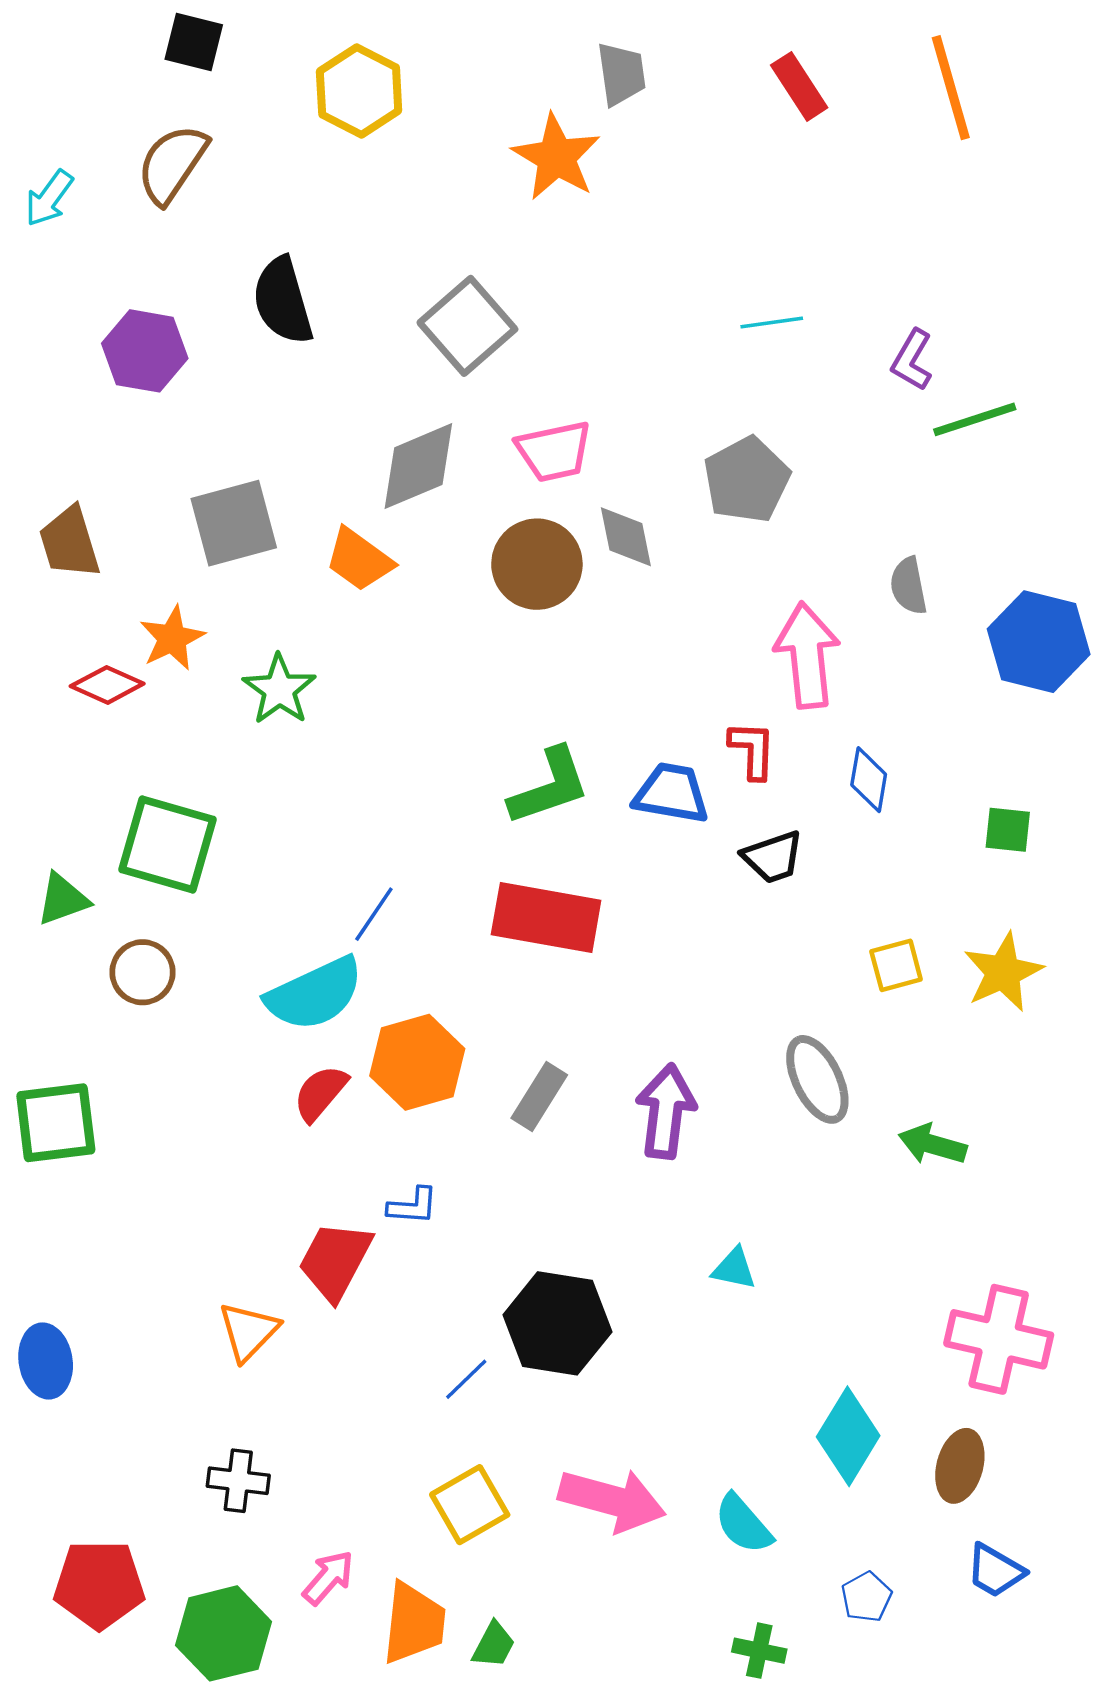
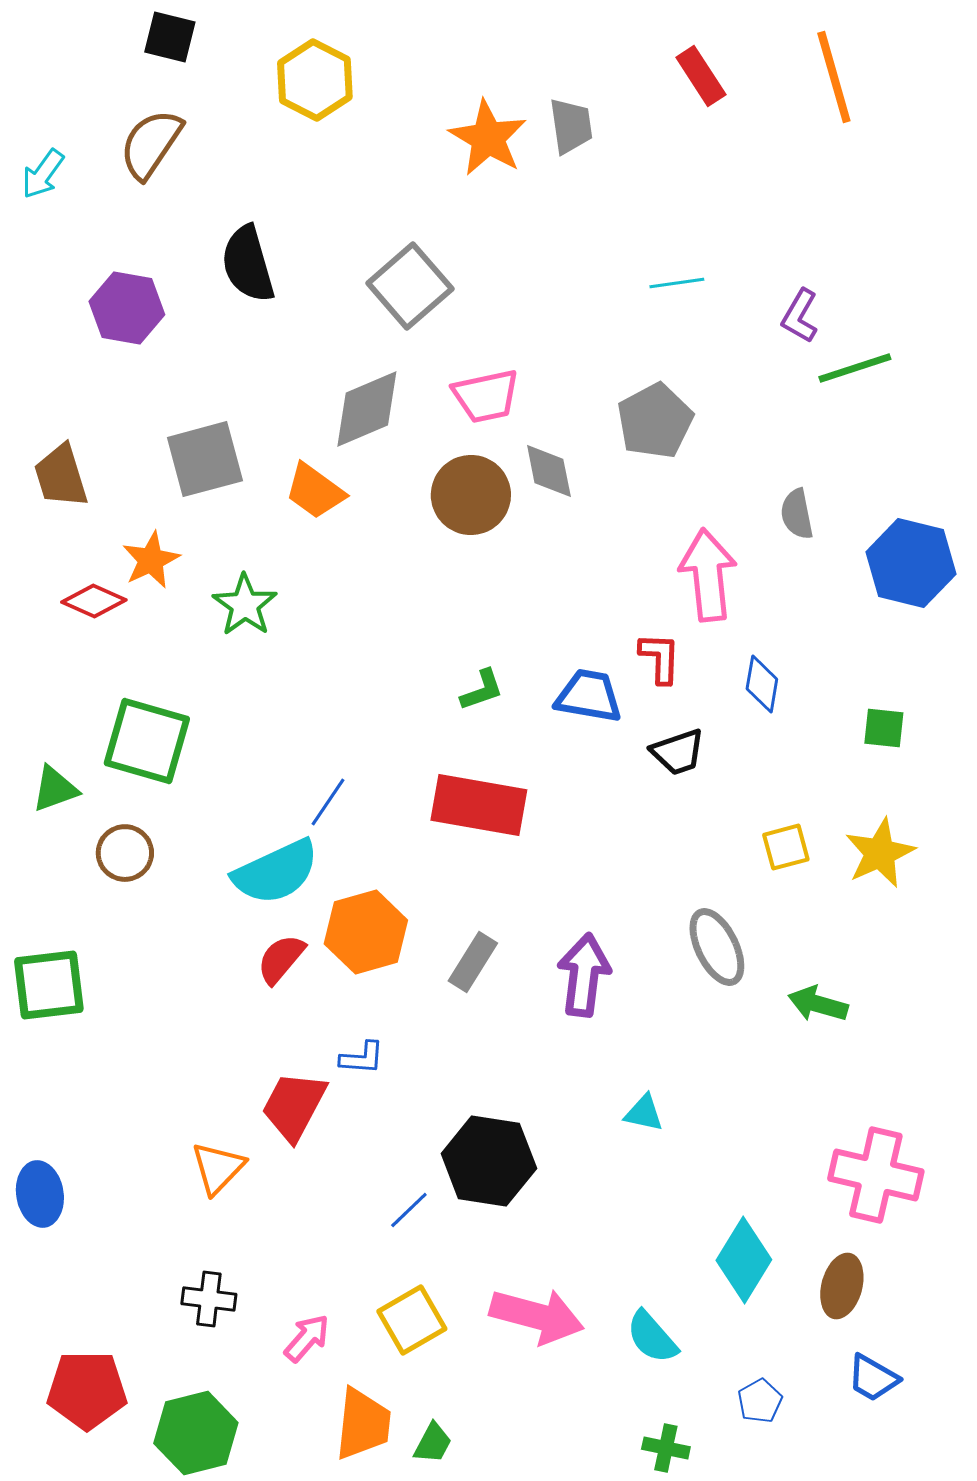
gray trapezoid: (621, 74) -> (571, 126), moved
green L-shape: (549, 786) -> (482, 690), size x0.6
pink arrow: (328, 1578) -> (307, 1338), moved

